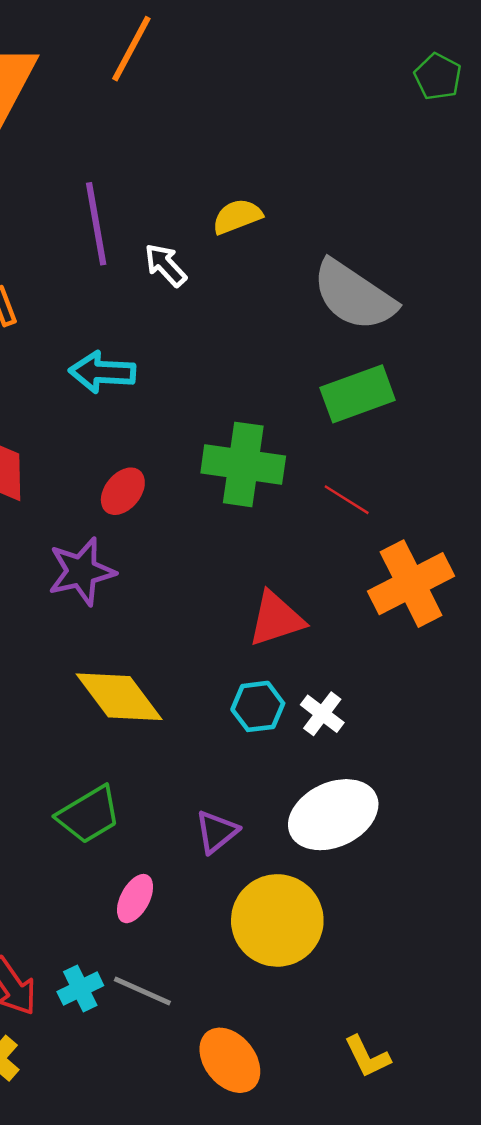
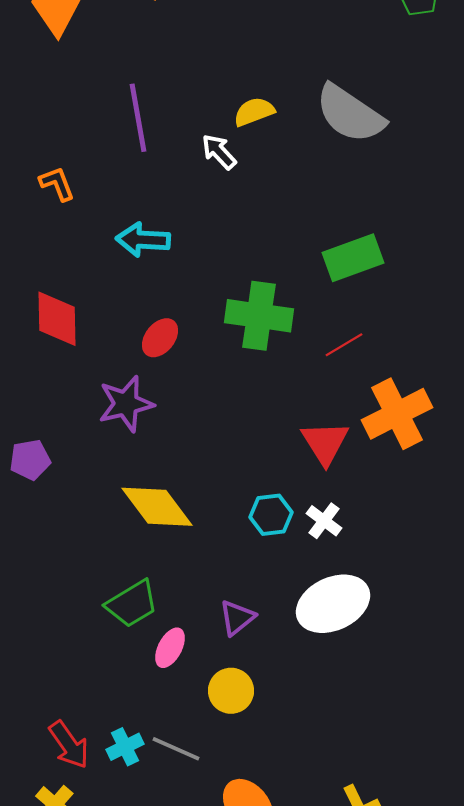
white arrow: (165, 265) -> (219, 152), moved
gray semicircle: (354, 295) -> (350, 114), moved
red line: (347, 500) -> (344, 345), turned -63
red triangle: (276, 619) -> (325, 443), moved, turned -44
pink ellipse: (135, 899) -> (170, 648), moved
yellow circle: (277, 920) -> (231, 691), moved, size x0.6

